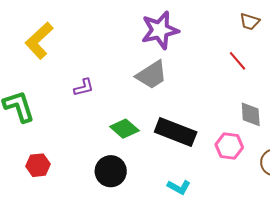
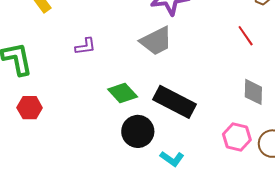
pink hexagon: (229, 146) -> (237, 137), moved
red hexagon: (38, 165) -> (30, 108), moved
black circle: (111, 171) -> (138, 131), moved

